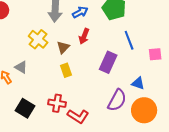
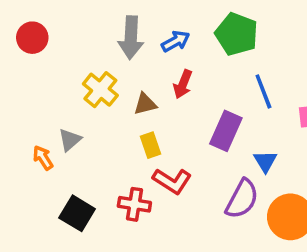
brown triangle: (63, 47) -> (145, 104), turned 32
gray triangle: (21, 67) -> (70, 140), turned 48
blue triangle: (138, 83) -> (265, 161), moved, turned 40
red L-shape: (78, 116) -> (172, 181), moved

